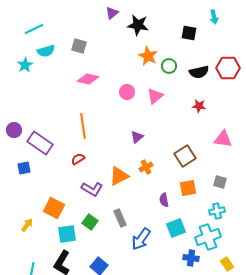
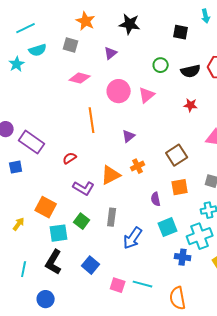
purple triangle: (112, 13) -> (111, 53), moved
orange star: (148, 56) -> (86, 21), moved
pink circle: (127, 92) -> (119, 91), size x1.5
orange line: (83, 126) -> (92, 120), moved
gray rectangle: (120, 218) -> (112, 217), turned 30

